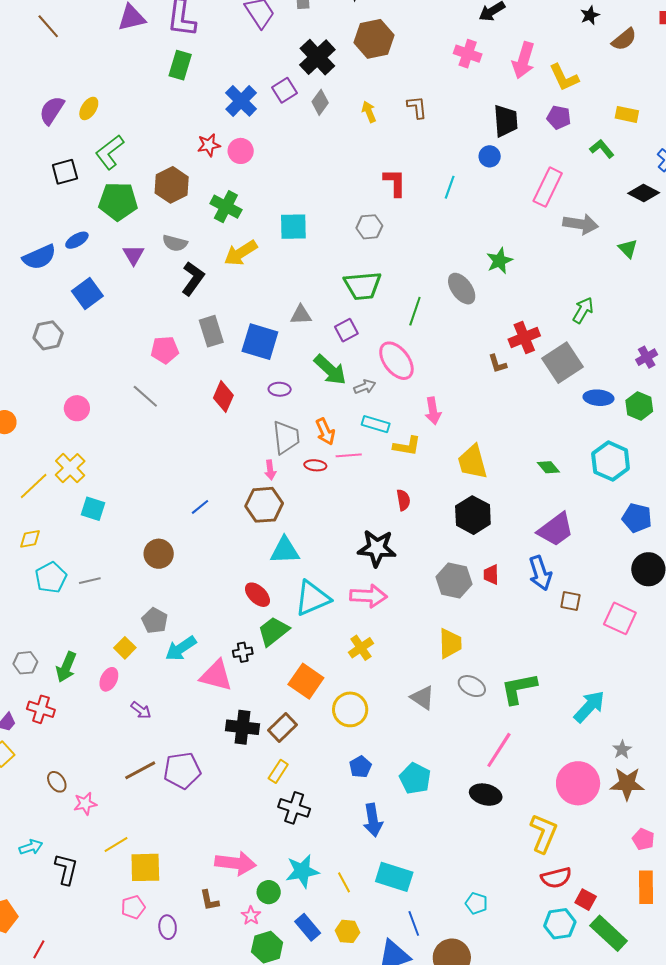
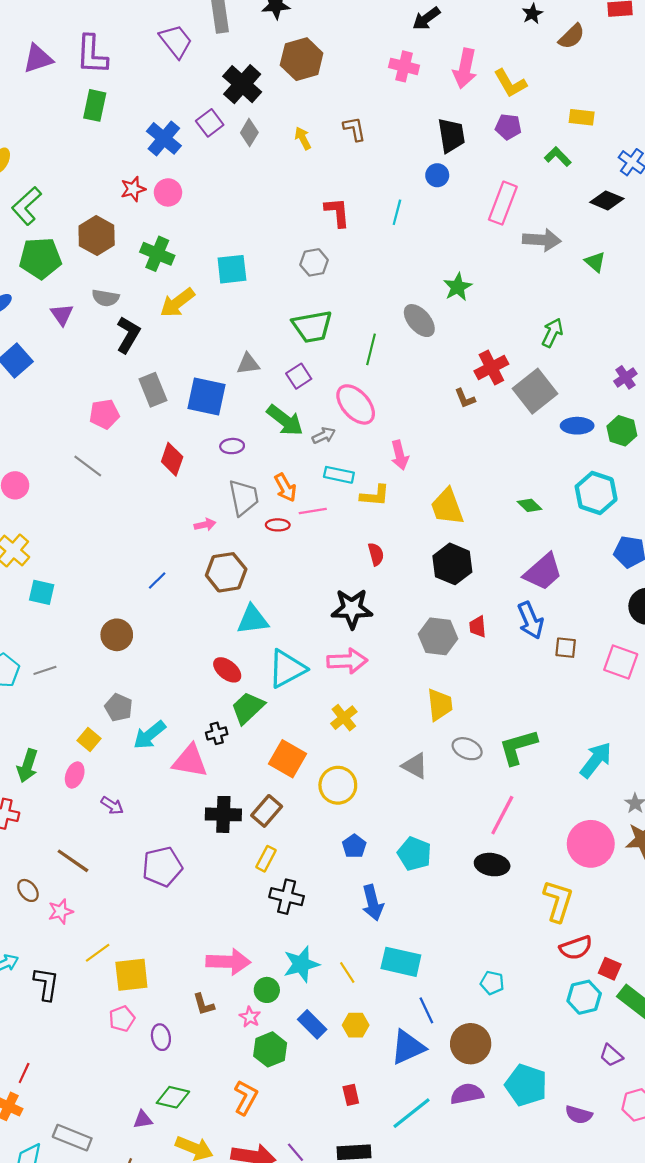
pink arrow: (270, 470) -> (205, 525), moved, turned -90
brown line: (140, 770) -> (73, 861), moved, turned 68

